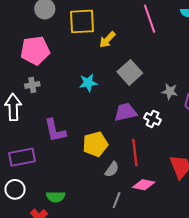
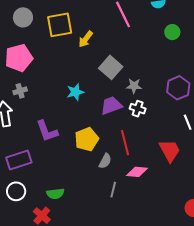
cyan star: (88, 83) -> (75, 92), moved
gray star: (170, 91) -> (134, 86), moved

